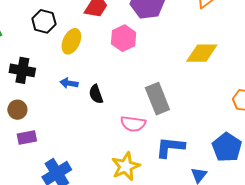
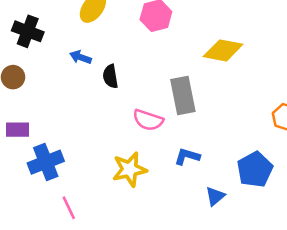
yellow diamond: (202, 53) -> (223, 50), moved
purple rectangle: (27, 137) -> (18, 130), moved
blue L-shape: (170, 147) -> (187, 156), size x0.7

